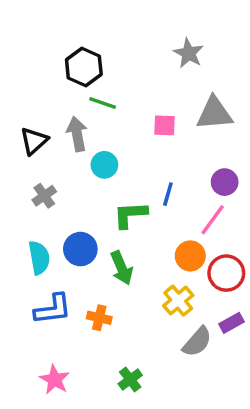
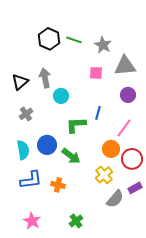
gray star: (189, 53) -> (103, 45), moved
green line: (103, 103) -> (74, 40), moved
purple circle: (225, 182) -> (128, 95), moved
green arrow: (122, 268) -> (71, 156), turned -30

